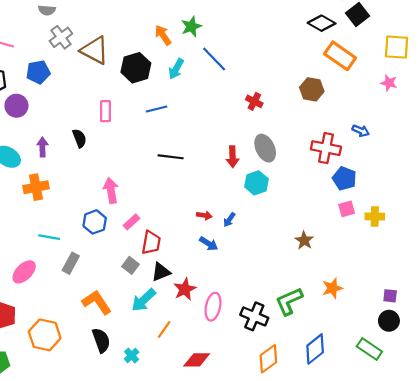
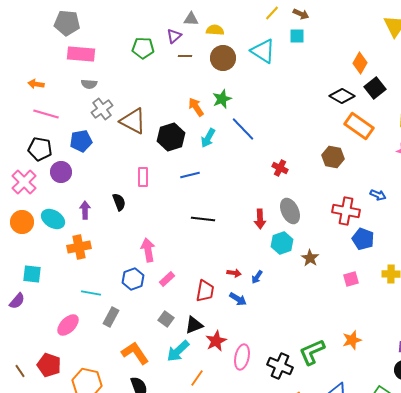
pink square: (347, 209) -> (351, 279), moved
brown star: (304, 240) -> (310, 258), moved
red trapezoid: (151, 243) -> (205, 291), moved

